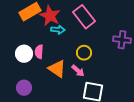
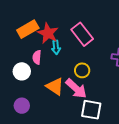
cyan arrow: (58, 30) -> (56, 47), turned 80
pink semicircle: (39, 52) -> (37, 57), moved
pink arrow: (78, 71) -> (76, 89), size x1.6

